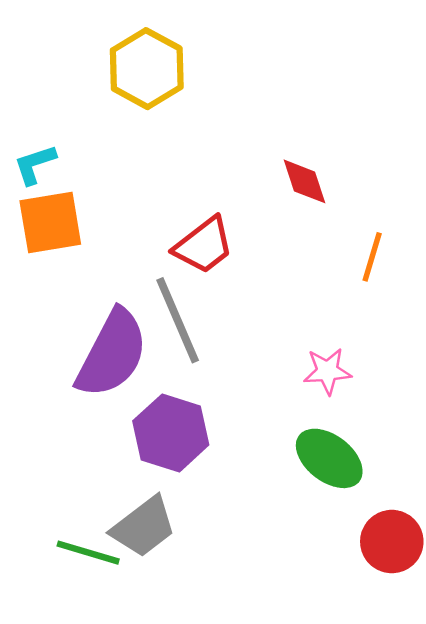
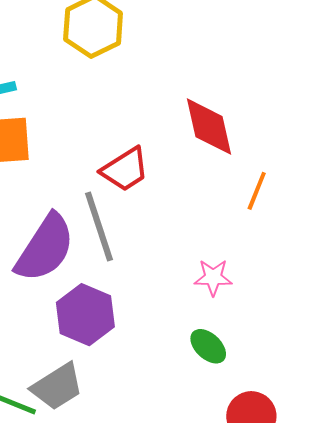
red diamond: (304, 181) -> (209, 127), size x1.5
green ellipse: (329, 458) -> (208, 346), size x0.7

